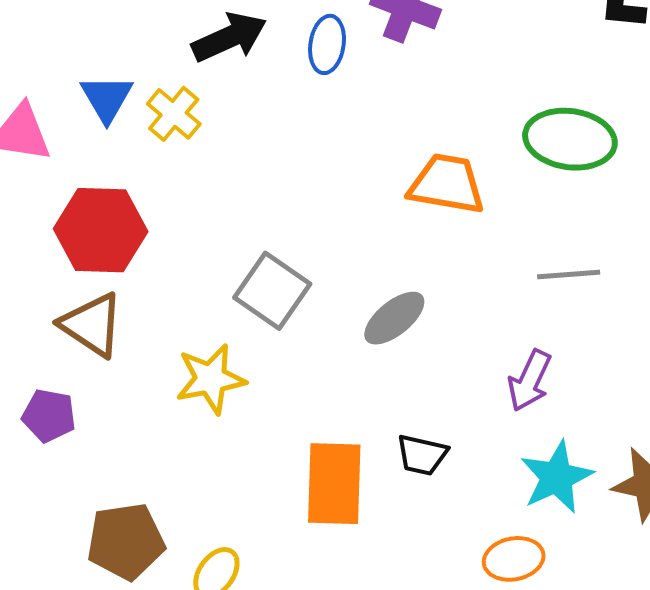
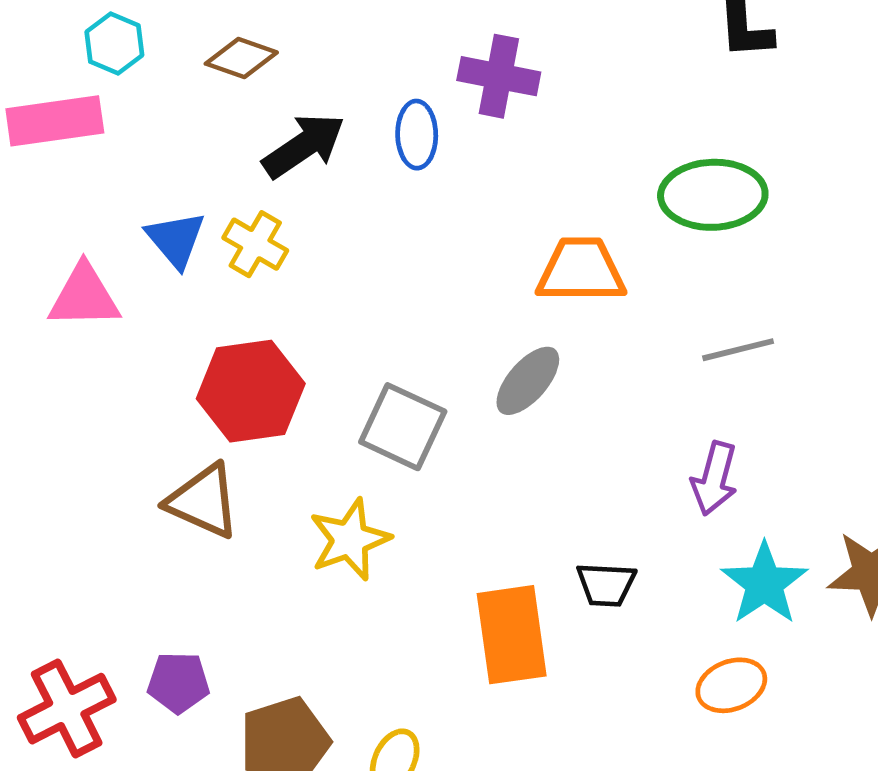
red hexagon: (101, 230) -> (251, 391), moved
gray ellipse: (394, 318) -> (528, 381), moved
purple pentagon: (49, 416) -> (178, 683), moved

